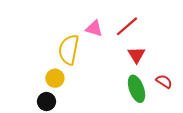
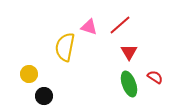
yellow circle: (55, 78) -> (29, 74), moved

